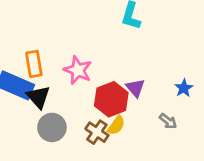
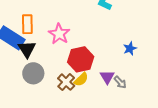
purple triangle: (135, 88) -> (107, 77), moved
blue star: (184, 88) -> (130, 48), moved

